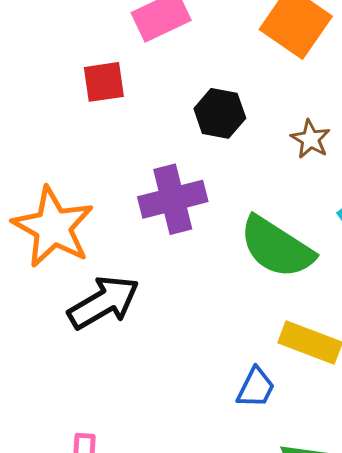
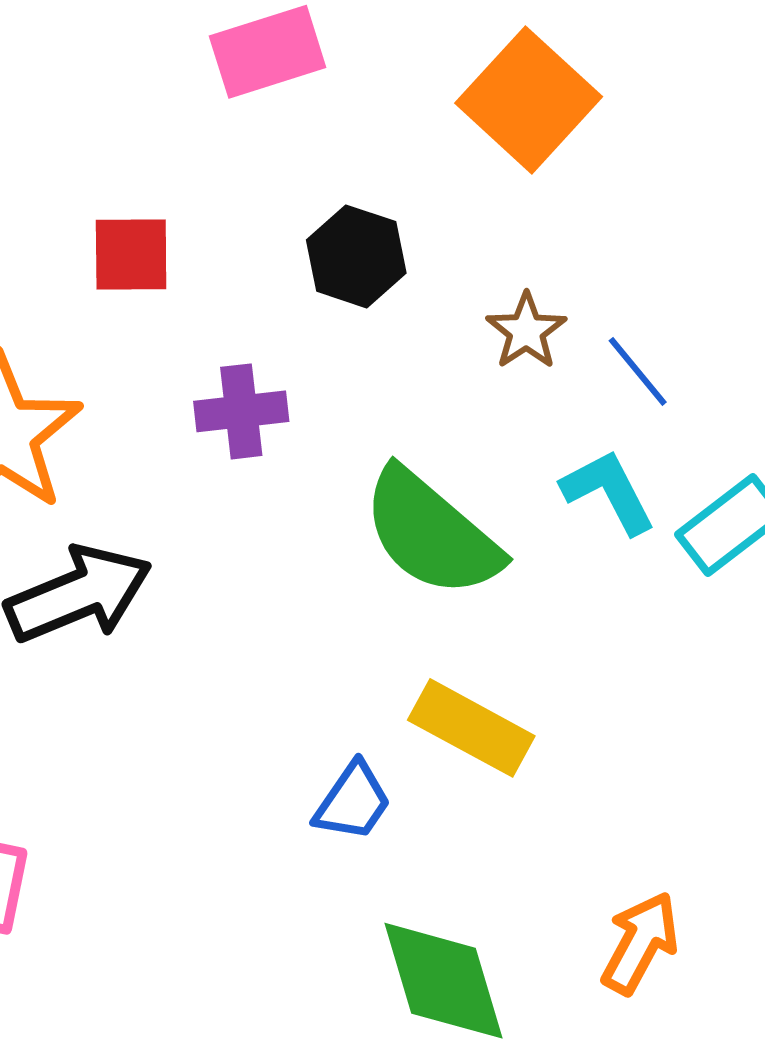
red square: (104, 82) -> (131, 254), moved
purple cross: (173, 199) -> (241, 411), size x0.7

